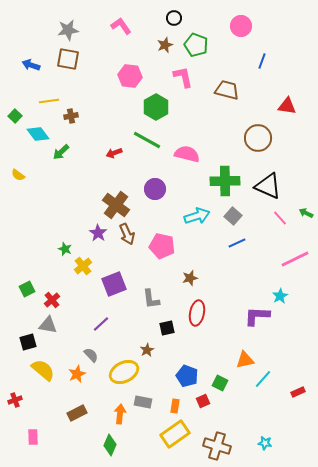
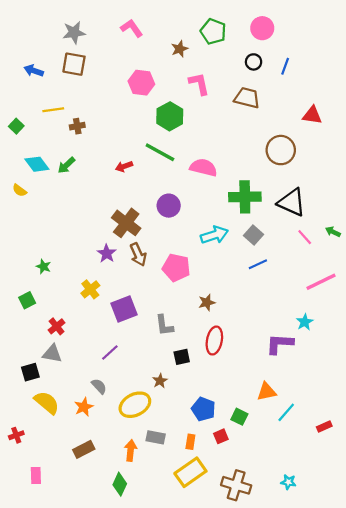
black circle: (174, 18) -> (254, 62), moved
green pentagon: (196, 45) -> (213, 31), moved
cyan diamond: (38, 134) -> (37, 164), moved
green star: (65, 249) -> (43, 267), moved
green square: (27, 289) -> (27, 300), moved

